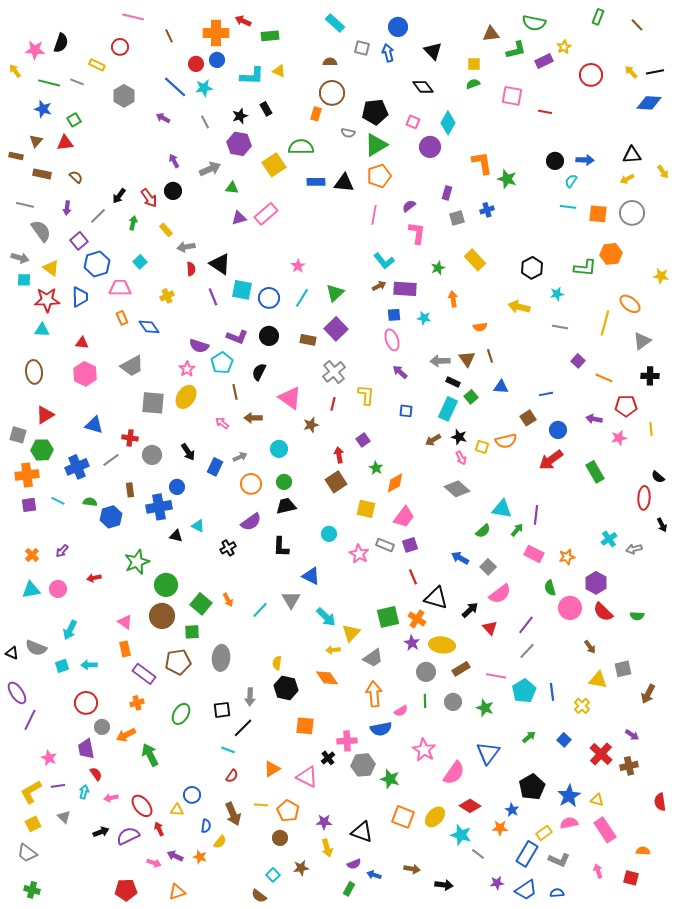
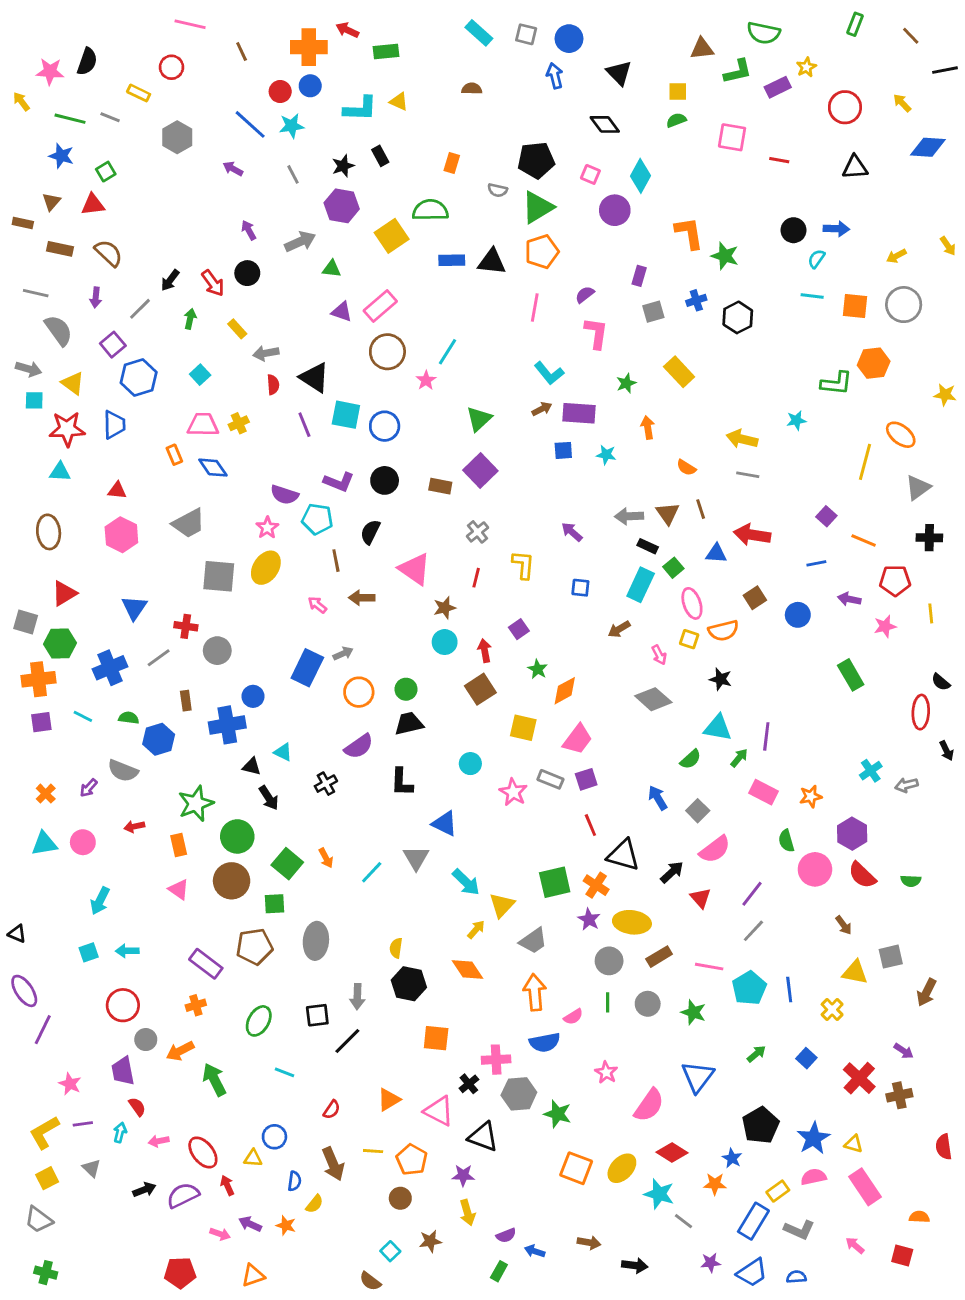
gray square: (362, 48) -> (526, 34), moved
black line: (655, 72) -> (945, 70), moved
brown circle: (332, 93) -> (387, 352), moved
black triangle: (632, 155) -> (855, 167), moved
brown semicircle: (76, 177) -> (109, 253), size x1.5
purple triangle: (239, 218) -> (342, 312), turned 35
black hexagon: (532, 268) -> (738, 317), moved
pink trapezoid: (120, 288) -> (203, 425), moved
cyan line: (302, 298) -> (447, 352), moved
orange semicircle: (480, 327) -> (686, 468), turned 40
gray line: (560, 327) -> (748, 475), moved
pink ellipse: (392, 340) -> (692, 603), moved
cyan pentagon: (222, 363) -> (317, 519), turned -30
gray cross: (334, 372) -> (477, 532), size x0.7
blue line: (546, 394) -> (816, 563), moved
blue triangle: (94, 425) -> (134, 608), turned 48
black star: (459, 437) -> (721, 679), moved
cyan circle: (279, 449) -> (445, 642), moved
black arrow: (188, 452) -> (269, 798), moved
red arrow: (551, 460) -> (752, 535), moved, turned 45
blue rectangle: (215, 467) -> (307, 668), size x1.4
blue arrow: (460, 558) -> (658, 798), turned 30
gray semicircle: (36, 648) -> (123, 771), moved
orange rectangle: (125, 649) -> (179, 845), moved
yellow arrow: (333, 650) -> (476, 929), turned 136
cyan line: (228, 750) -> (284, 1072), moved
pink star: (424, 750) -> (606, 1072), size x0.7
black triangle: (362, 832) -> (483, 1137), moved
pink arrow: (598, 871) -> (855, 1245), turned -32

